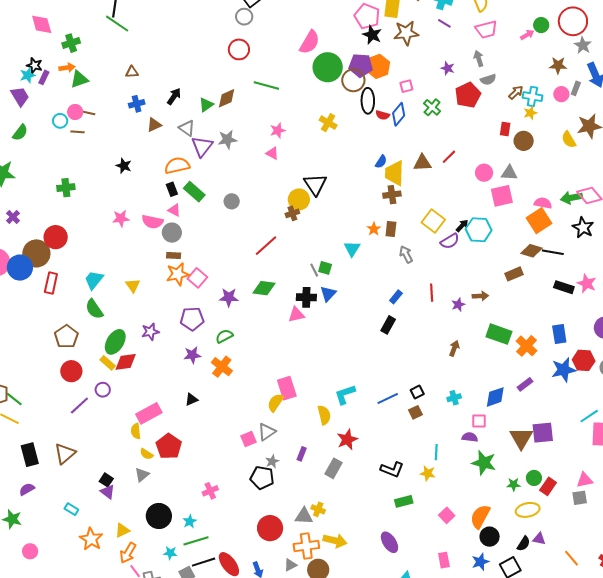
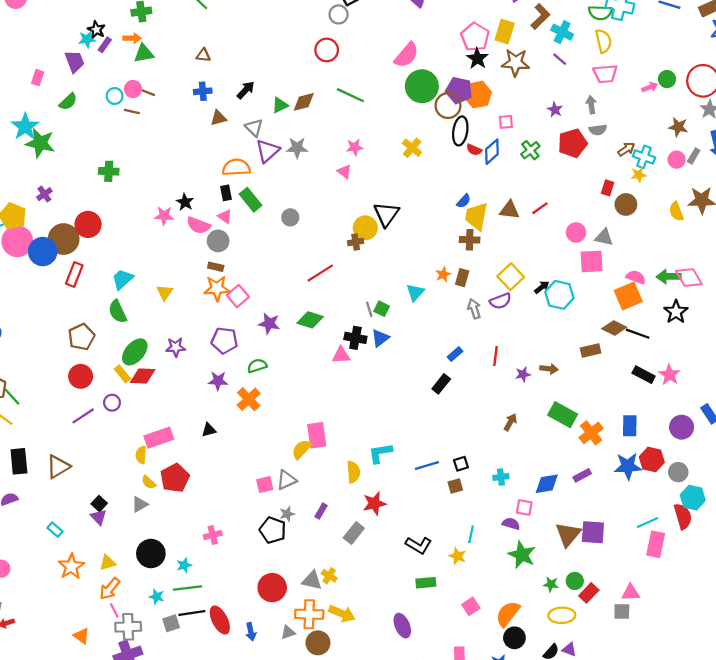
black star: (124, 166) -> (185, 202), moved
purple semicircle: (450, 241) -> (500, 301), moved

